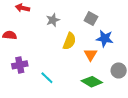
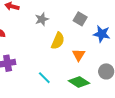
blue star: (105, 39) -> (102, 34), moved
cyan line: (47, 78) -> (44, 78), moved

